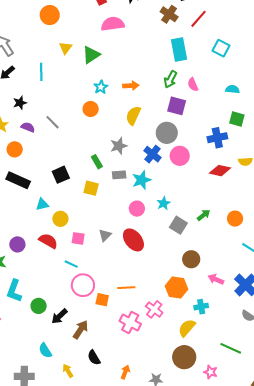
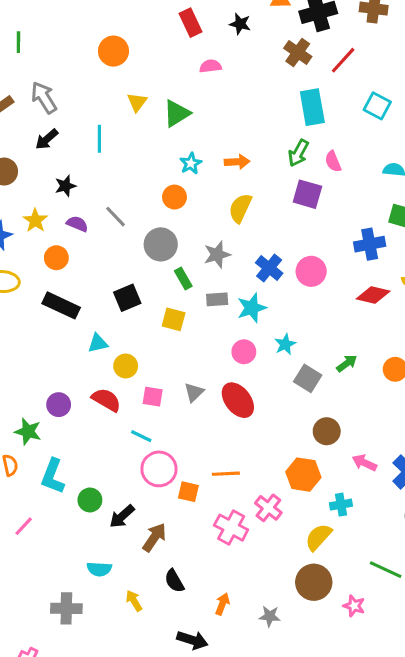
pink semicircle: (113, 24) -> (210, 66), size x0.6
gray circle: (167, 133) -> (161, 244), moved
cyan semicircle: (45, 351) -> (99, 569), turned -56

